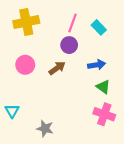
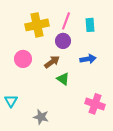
yellow cross: (26, 22) -> (37, 25), moved
cyan rectangle: (99, 27) -> (90, 25), turned 40
green triangle: (103, 87) -> (63, 79), moved

